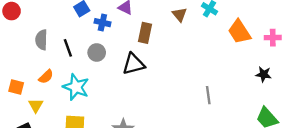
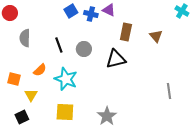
brown triangle: (180, 15) -> (156, 36), moved
blue cross: (102, 23) -> (91, 14), moved
gray semicircle: (41, 40) -> (25, 38), moved
gray line: (208, 95) -> (169, 91), moved

